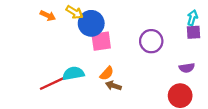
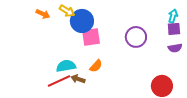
purple semicircle: (187, 68) -> (175, 48), moved
red line: (52, 83) -> (59, 81), moved
brown arrow: (113, 86) -> (78, 79), moved

